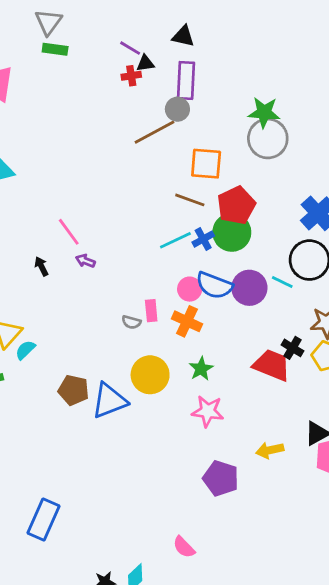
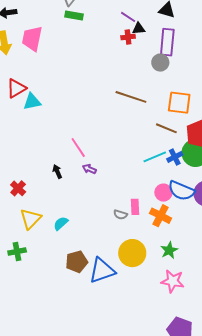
brown line: (154, 132) -> (131, 97), moved, turned 44
cyan semicircle: (25, 350) -> (61, 223), moved
brown pentagon: (74, 390) -> (77, 262), turned -30

